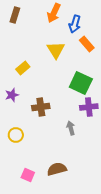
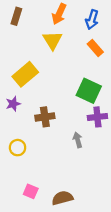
blue arrow: (75, 24) -> (92, 20), moved
yellow triangle: (56, 50) -> (53, 40), moved
yellow rectangle: (23, 68) -> (25, 74), size x1.6
brown semicircle: (57, 169) -> (62, 198), moved

